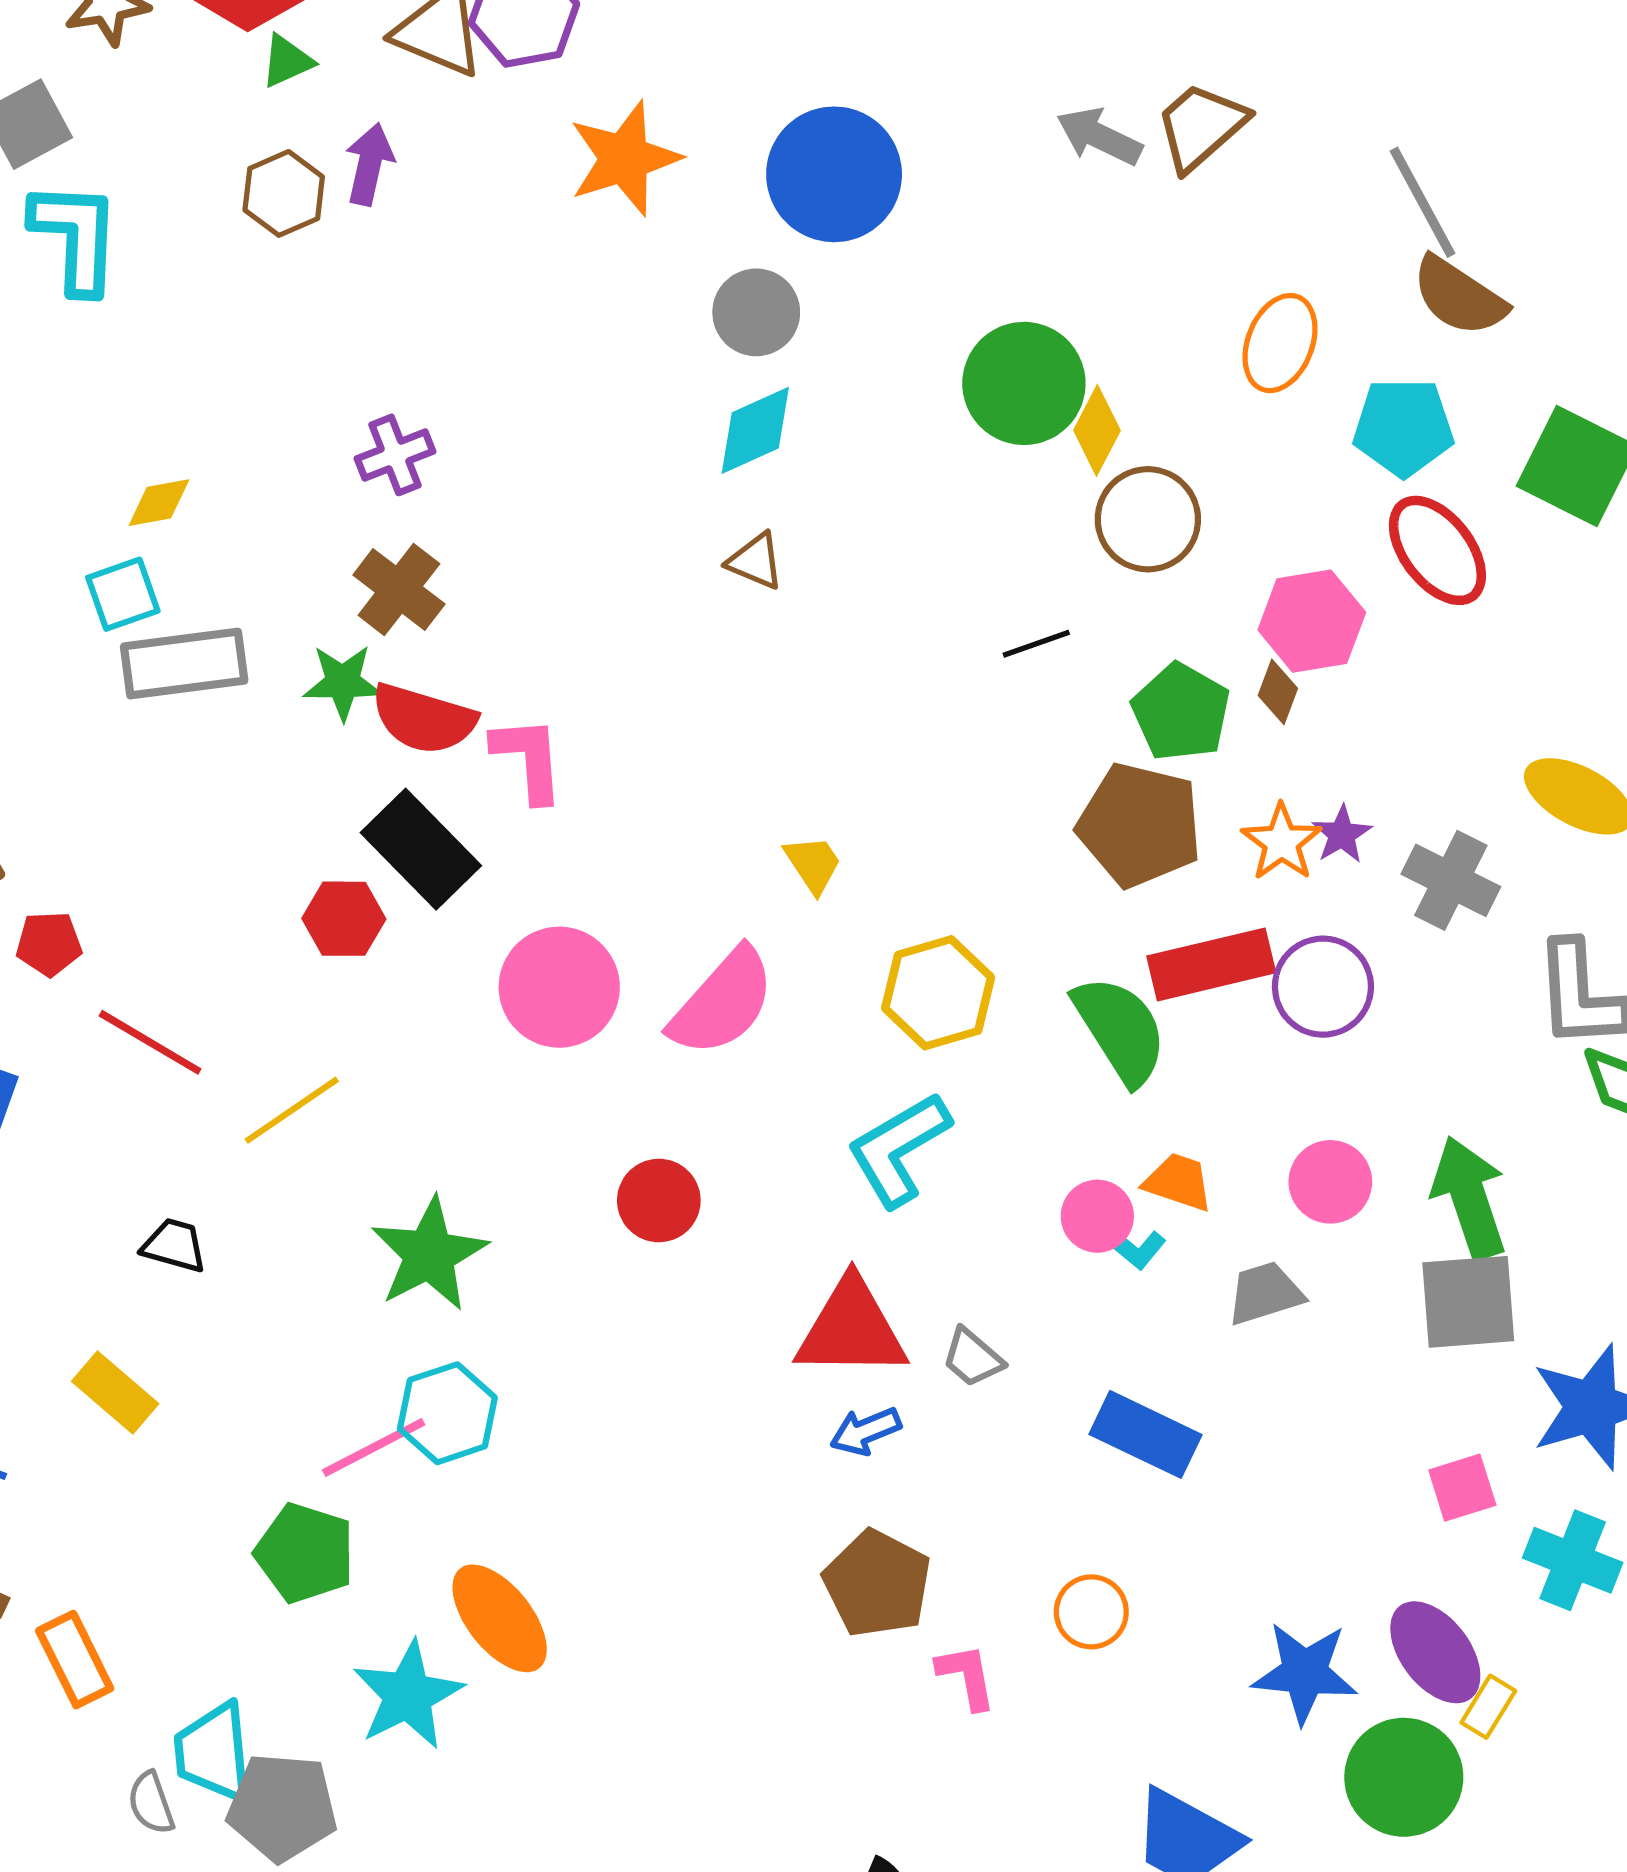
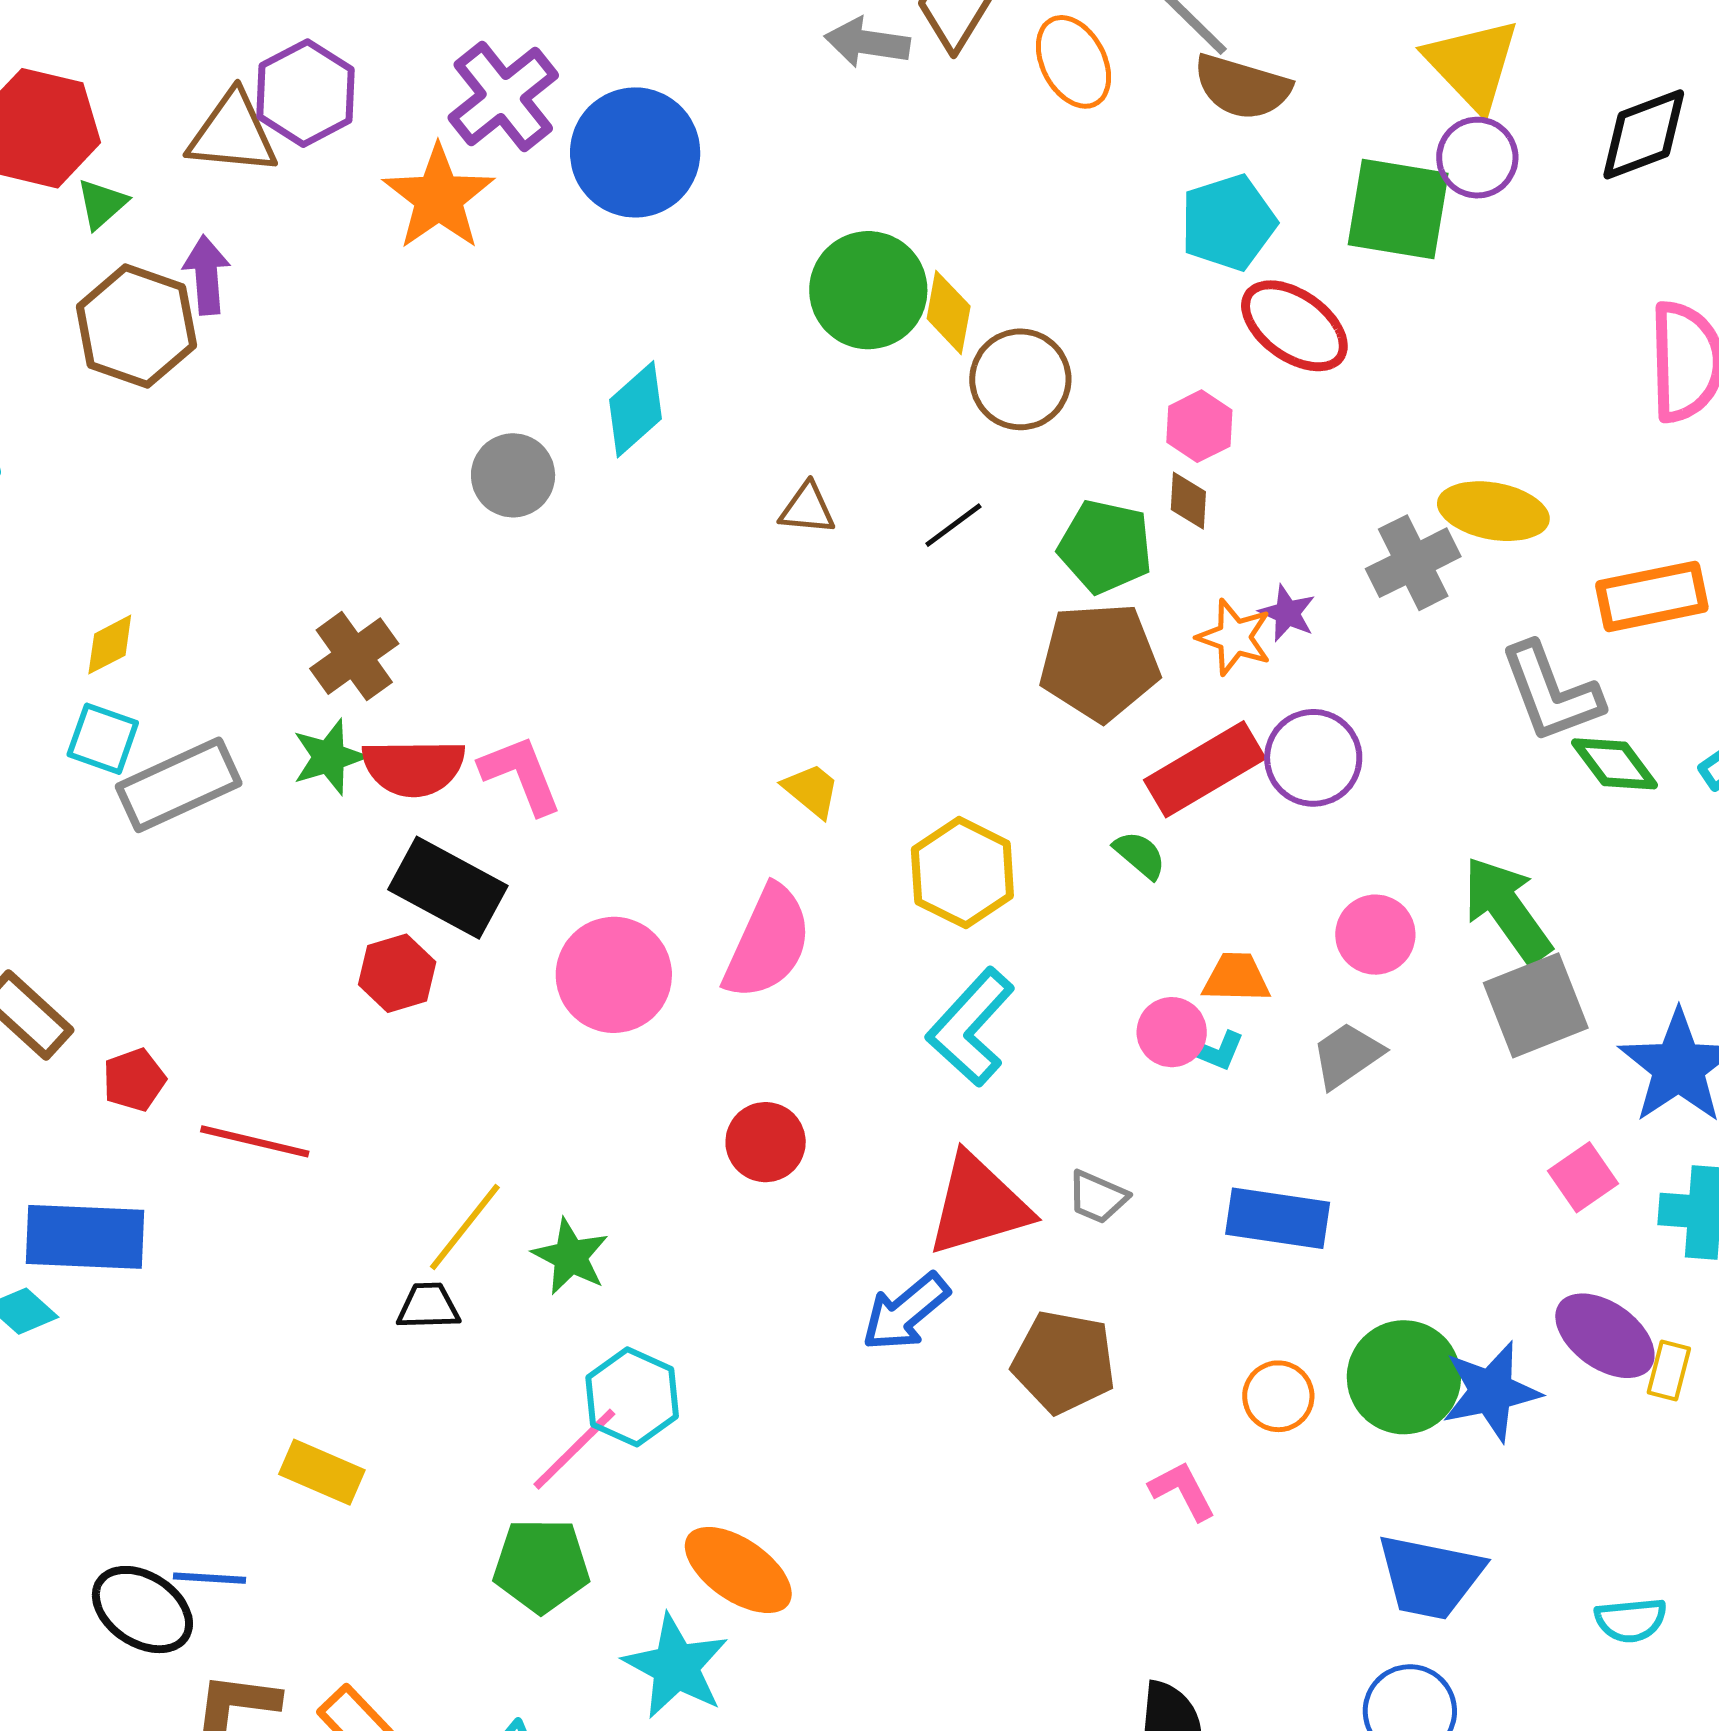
brown hexagon: (284, 193) -> (136, 326), size x1.5
gray circle: (756, 312) -> (513, 475), moved
orange ellipse: (1280, 343) -> (1073, 62), moved, turned -32
purple cross: (395, 455) -> (503, 97), moved, size x1.5
brown triangle: (755, 561) -> (807, 509), moved
brown cross: (399, 590) -> (354, 656), turned 34
cyan square: (123, 594) -> (103, 739), turned -34
pink hexagon: (1312, 621) -> (1199, 426), size x0.7
gray cross: (1451, 880) -> (1413, 563), moved, turned -36
green semicircle: (1120, 1030) -> (1140, 855), size x0.5
yellow line: (292, 1110) -> (465, 1227), moved
black trapezoid: (174, 1245) -> (428, 1306), moved
green star: (429, 1254) -> (570, 1257), size x0.7
blue arrow: (865, 1431) -> (906, 1312), moved, size x1.4
brown pentagon: (877, 1584) -> (1064, 1362), moved
green circle: (1404, 1777) -> (1404, 1377), moved

